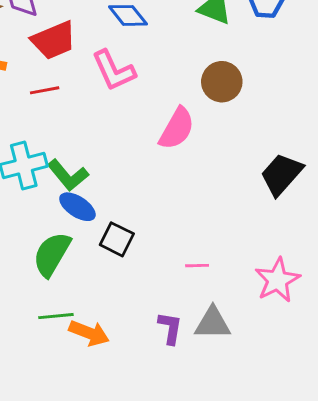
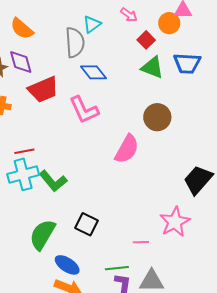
red line: (45, 90) -> (24, 151), moved
blue ellipse: (77, 207) -> (67, 265), moved
pink star: (277, 280) -> (175, 222), moved
green line: (56, 316) -> (117, 268), moved

